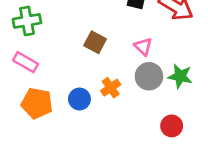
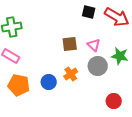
brown square: (95, 42) -> (70, 44), moved, turned -35
green star: (180, 76) -> (120, 56), moved

